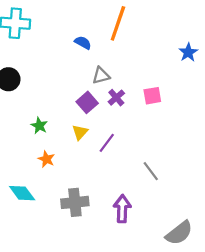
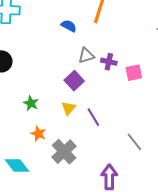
purple cross: (116, 98) -> (109, 62), moved, turned -35
purple line: (107, 143) -> (93, 117), turned -66
gray cross: (75, 202) -> (64, 152), moved, turned -35

